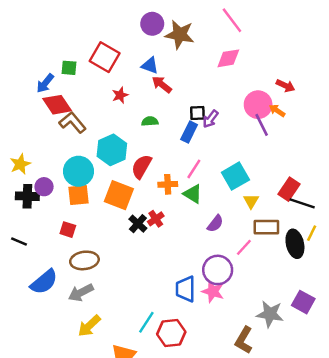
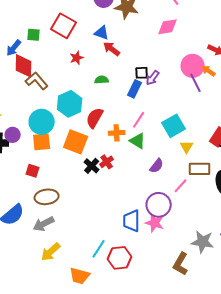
red diamond: (57, 105) -> (24, 66), turned 35

